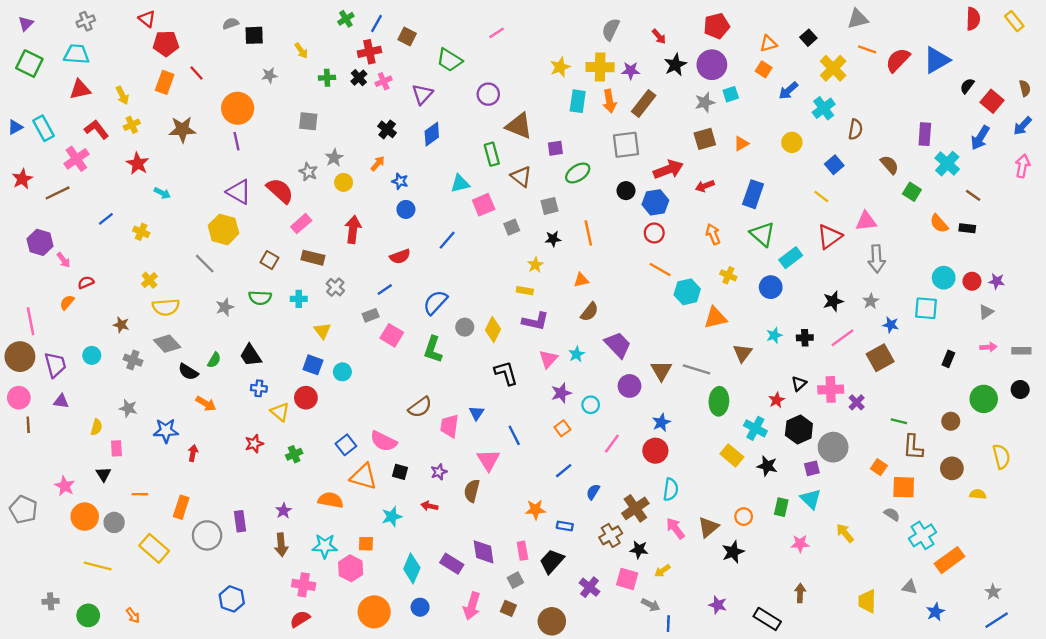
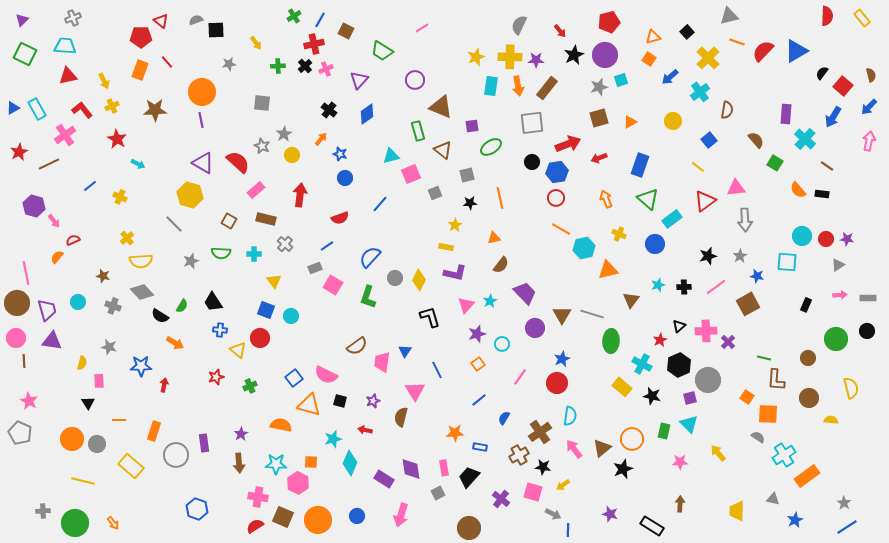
red triangle: (147, 19) -> (161, 21), moved
purple triangle: (61, 401) -> (52, 341), size x1.5
pink star: (65, 486) -> (29, 401), moved
orange circle: (744, 517) -> (632, 439), size x1.5
cyan diamond: (412, 568) -> (350, 463), moved
brown square: (508, 608) -> (283, 517), moved, size x1.5
green circle: (88, 615) -> (75, 523), size x1.4

